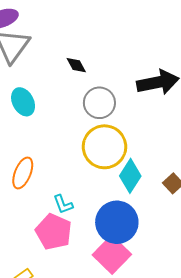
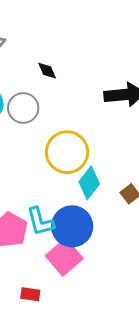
gray circle: (99, 103) -> (23, 108), moved
cyan L-shape: (63, 204) -> (40, 221), moved, size x1.5

